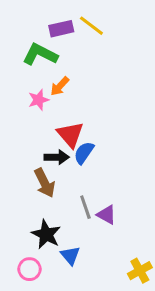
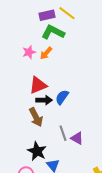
green L-shape: (40, 54) -> (53, 32), moved
pink star: (39, 100) -> (29, 52), moved
red triangle: (70, 135) -> (38, 85), moved, turned 48

